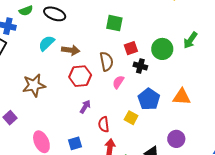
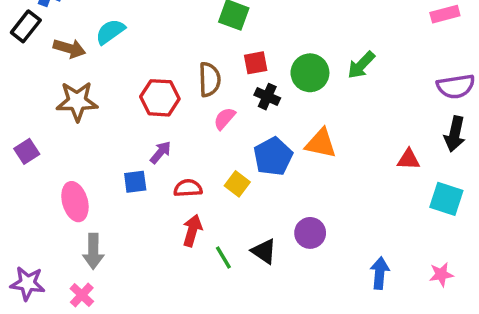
brown arrow: (71, 50) -> (69, 48), moved
orange triangle: (182, 97) -> (321, 143), moved
red semicircle: (104, 124) -> (188, 188), turned 84
blue square: (75, 143) -> (135, 182), moved

